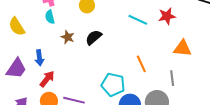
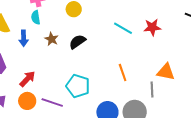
orange triangle: (183, 48) -> (166, 72), moved
blue arrow: (39, 58) -> (24, 38), moved
cyan pentagon: (113, 85) -> (78, 86), moved

